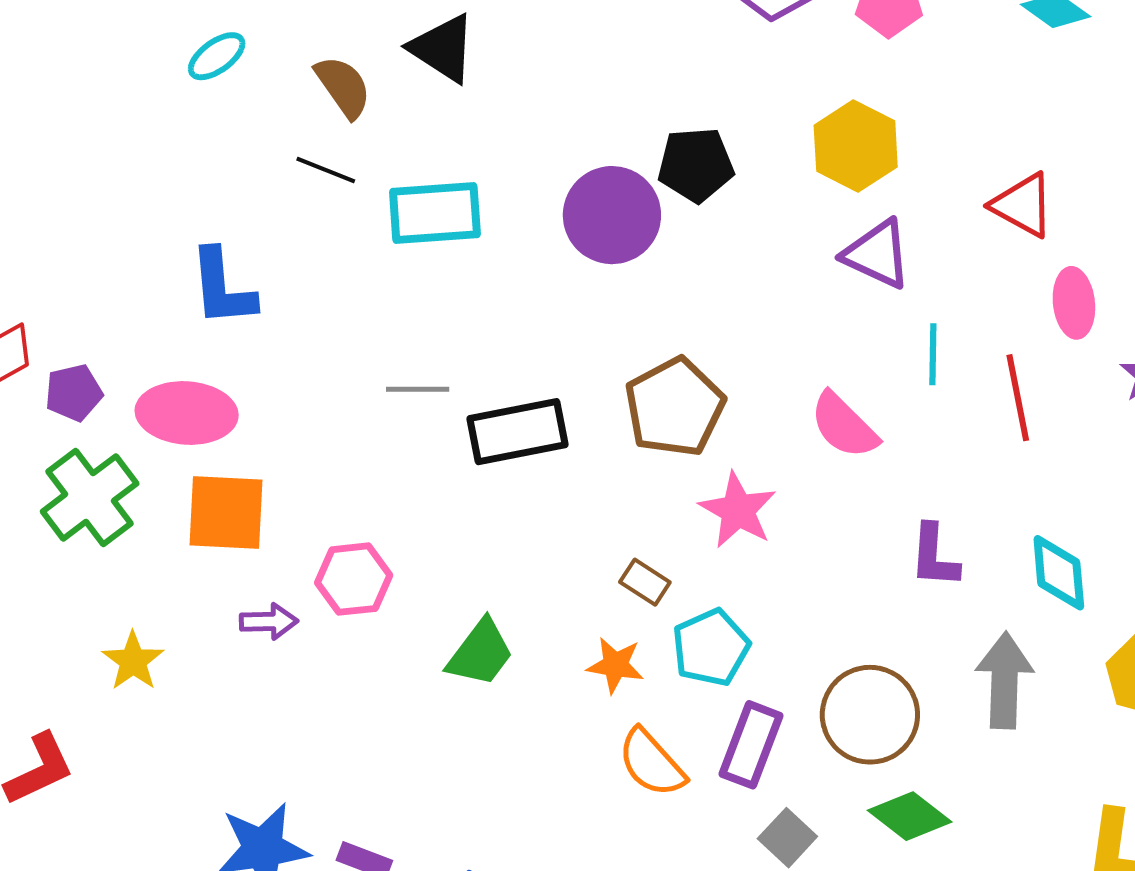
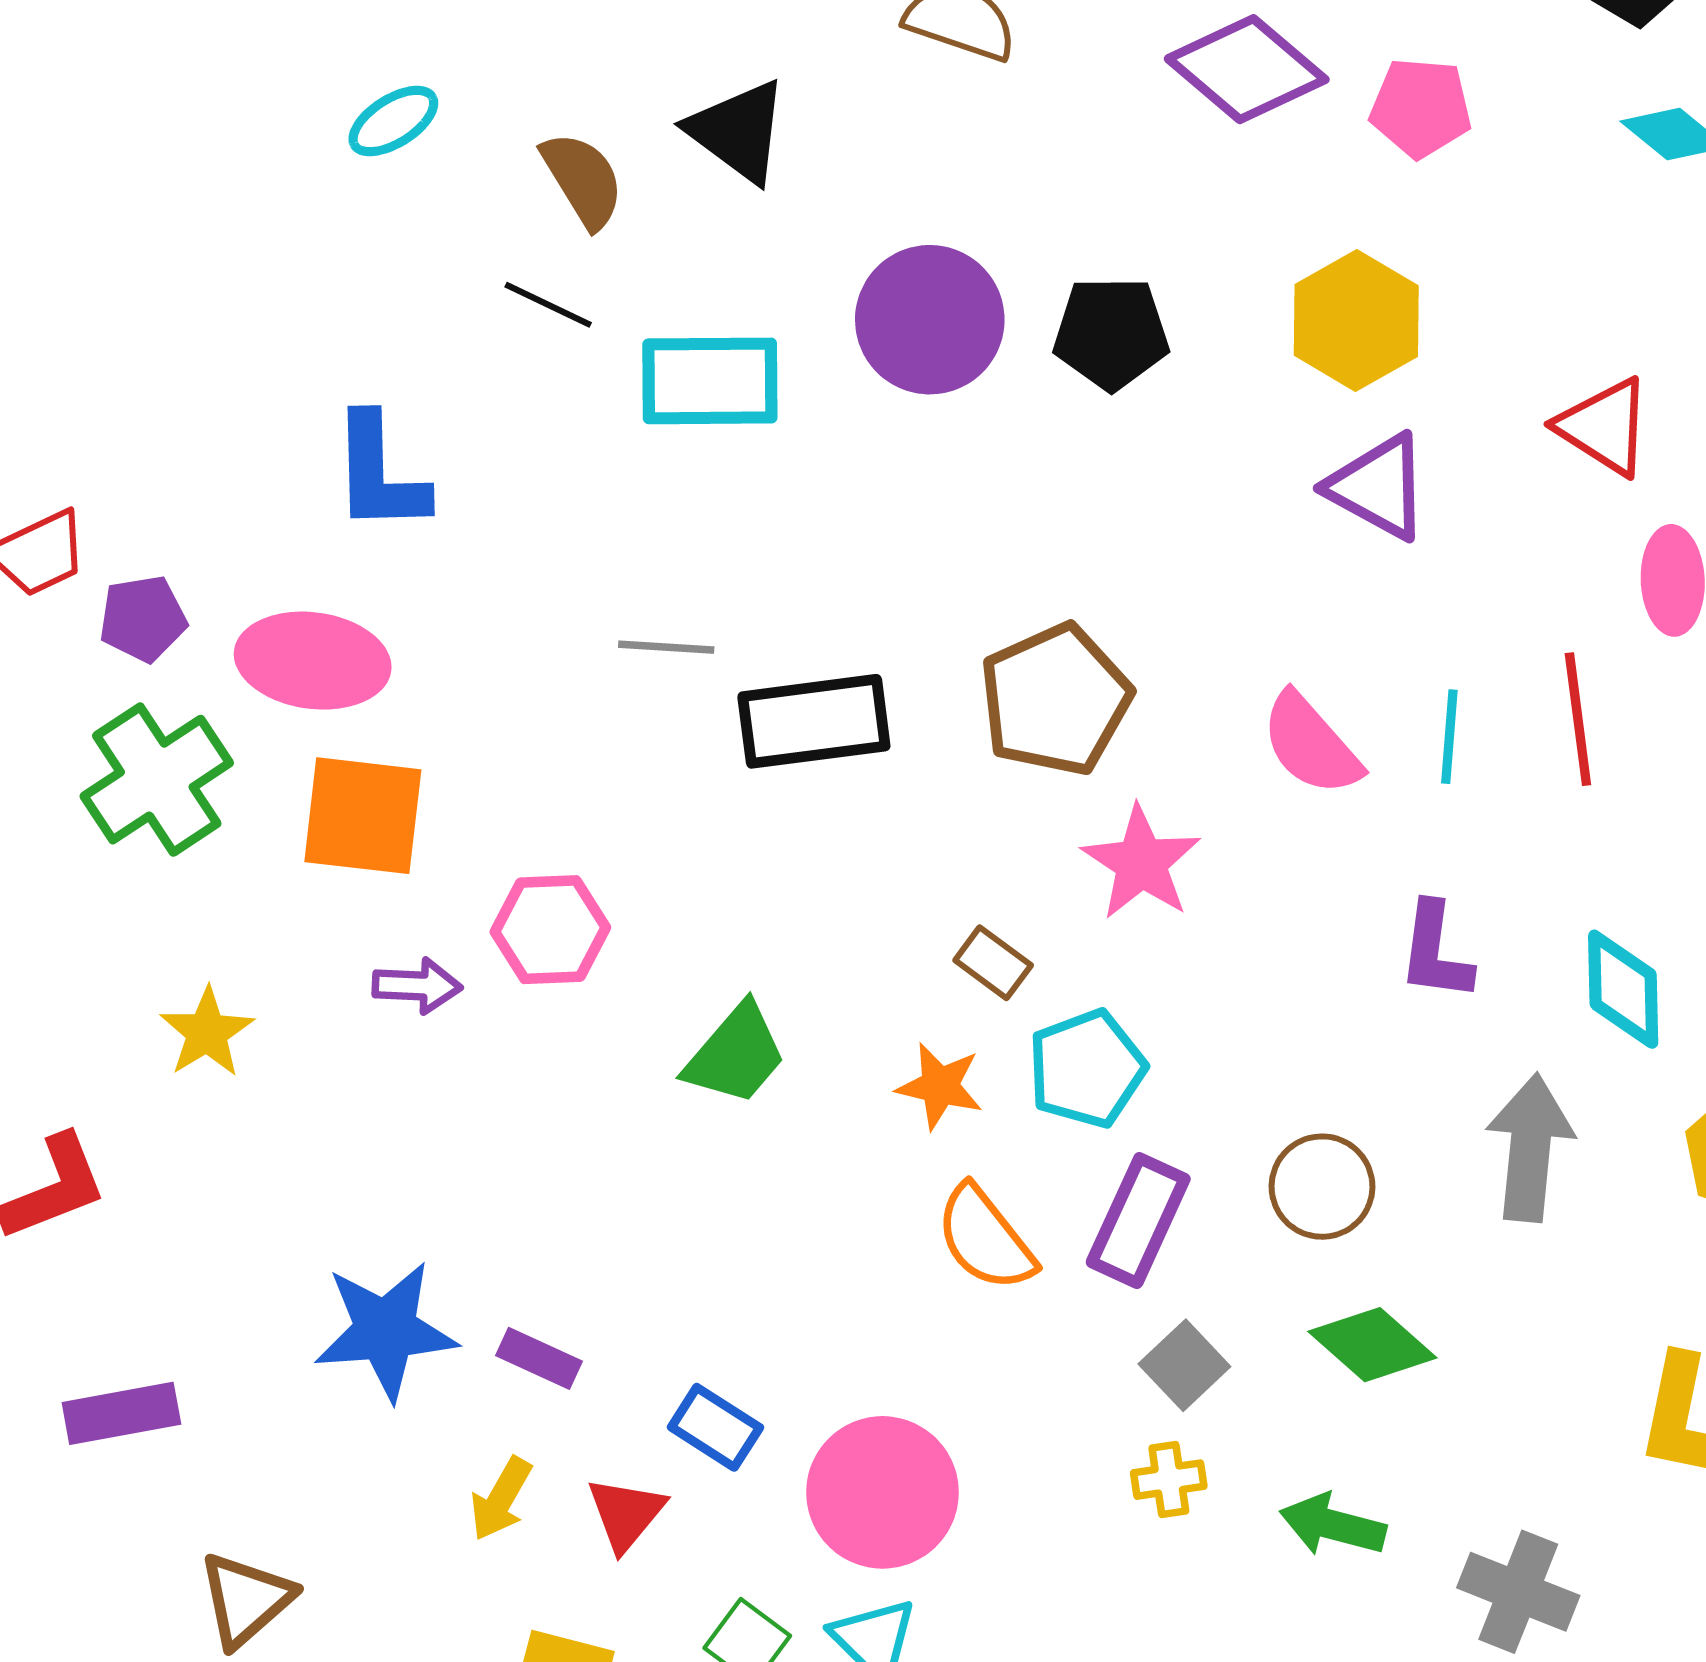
purple circle: (612, 215) -> (930, 320), moved
cyan line: (933, 354) -> (1449, 737), moved
brown circle: (870, 715) -> (1322, 1187), size x0.7

